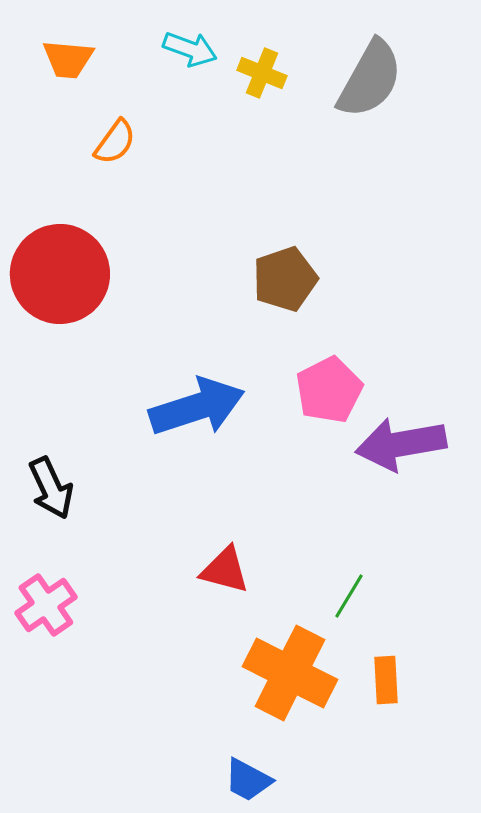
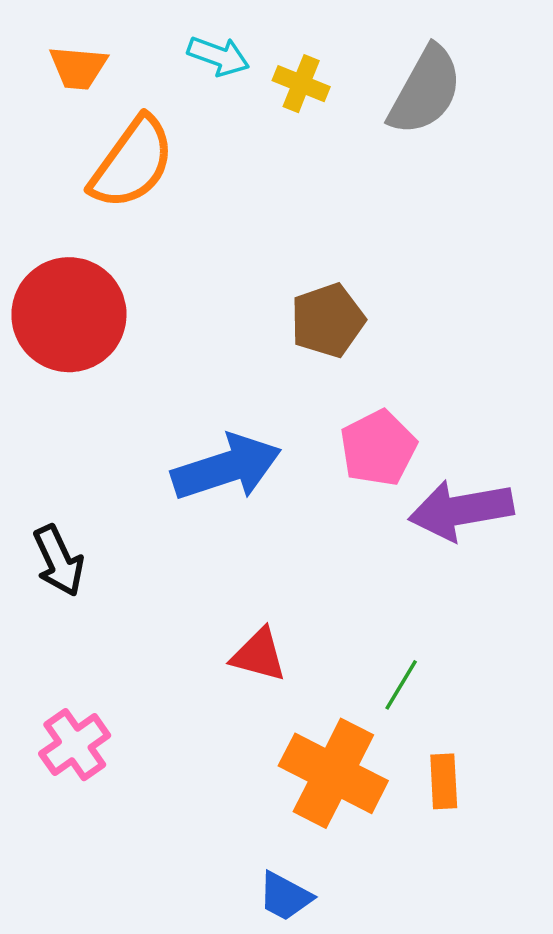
orange semicircle: (115, 142) -> (132, 163), size x1.8
pink cross: (46, 605) -> (75, 745), moved

